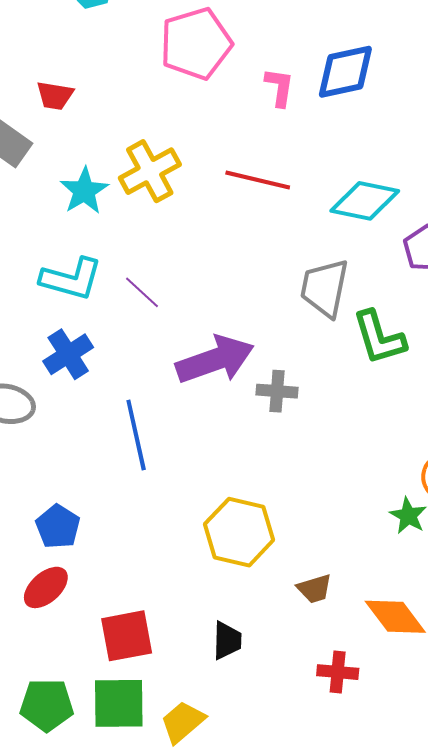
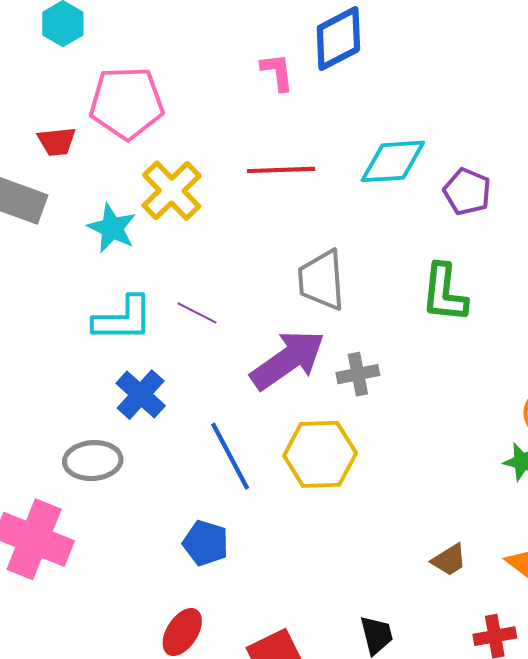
pink pentagon: (196, 44) -> (127, 103), moved, turned 30
gray trapezoid: (325, 288) -> (321, 280), moved
green L-shape: (379, 337) -> (444, 293), turned 38
blue pentagon: (58, 527) -> (206, 543), moved
yellow hexagon: (239, 532) -> (320, 454), moved

